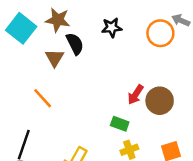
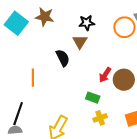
black semicircle: (75, 44) -> (63, 58), moved
brown triangle: (55, 58) -> (80, 42), moved
orange line: (43, 98) -> (33, 78), turned 42

